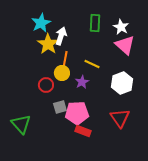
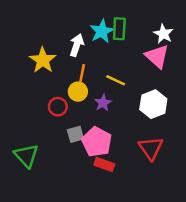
cyan star: (41, 23) -> (102, 31), moved
white star: (121, 27) -> (163, 34), moved
yellow star: (48, 44) -> (43, 60), moved
pink pentagon: (77, 113) -> (97, 142), turned 30

